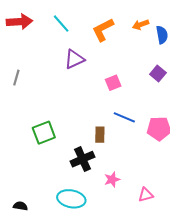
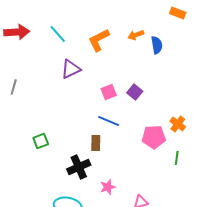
purple square: (158, 74) -> (135, 92), moved
blue line: (124, 117) -> (109, 121), moved
green square: (44, 133) -> (41, 141), size x0.7

